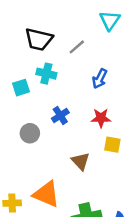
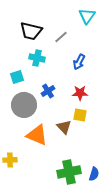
cyan square: (21, 88) -> (17, 77), moved
gray circle: (30, 133) -> (24, 105), size x1.6
yellow square: (112, 145) -> (80, 115), moved
orange triangle: (46, 194) -> (37, 135), moved

